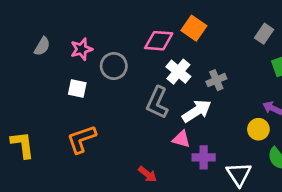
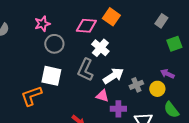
pink star: (81, 49) -> (42, 24), moved
gray cross: (216, 80) -> (136, 85), moved
white square: (77, 88) -> (51, 76), moved, size x1.5

